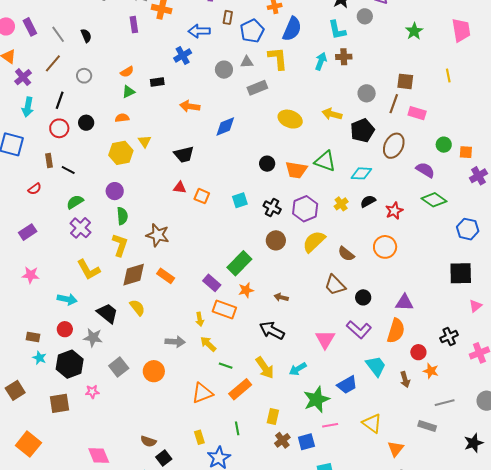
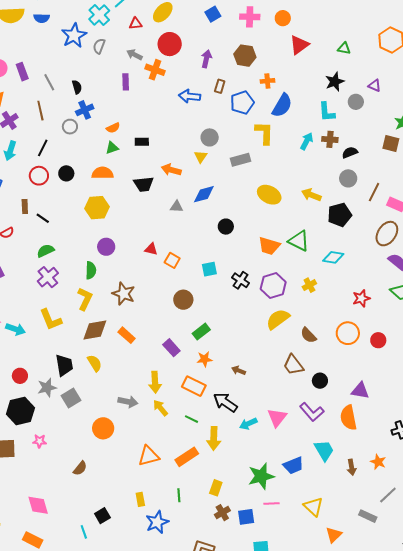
blue cross: (183, 55) -> (85, 110), moved
gray triangle: (247, 62) -> (177, 207), moved
brown line: (53, 63) -> (40, 111), turned -60
brown square: (405, 81) -> (391, 144), moved
orange semicircle: (122, 118) -> (102, 173), size x1.5
yellow triangle: (145, 141) -> (201, 157), moved
brown ellipse: (394, 146) -> (387, 234), moved
black trapezoid: (184, 154) -> (144, 184), moved
black circle: (267, 164) -> (226, 227), moved
purple circle: (115, 191) -> (106, 247), moved
black semicircle: (368, 201) -> (350, 152), moved
brown circle: (276, 240) -> (183, 300), moved
green rectangle: (239, 263) -> (201, 332), size x0.7
cyan arrow: (67, 299) -> (16, 329), moved
orange rectangle: (224, 310) -> (194, 386), moved
black trapezoid: (107, 313) -> (64, 365), turned 35
yellow arrow: (200, 319) -> (155, 382), size x1.5
orange semicircle: (396, 331) -> (348, 418), turned 145
gray star: (93, 338) -> (47, 388), turned -30
red circle: (418, 352) -> (378, 340), moved
green line: (226, 366) -> (192, 419), moved
gray square: (119, 367) -> (71, 398), moved
yellow arrow: (265, 368) -> (214, 438), turned 30
cyan arrow: (298, 369) -> (248, 424), moved
gray line: (445, 403) -> (388, 495), turned -36
brown semicircle: (148, 441) -> (80, 468), moved, turned -77

